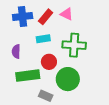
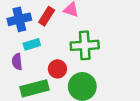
cyan rectangle: (43, 39) -> (32, 44), moved

